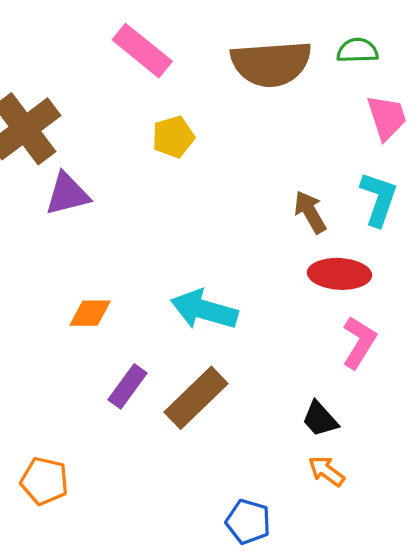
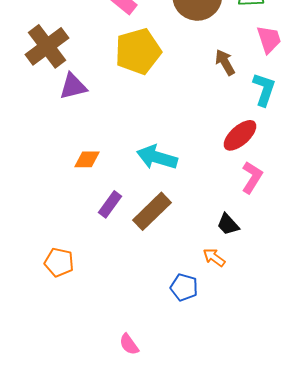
yellow pentagon: (173, 137) -> (138, 51), size x1.8
brown arrow: (310, 212) -> (225, 62), moved
red ellipse: (339, 274) -> (240, 135), turned -45
orange arrow: (326, 471) -> (214, 257), moved

